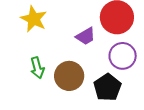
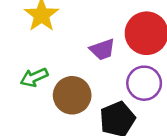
green arrow: (37, 68) -> (34, 77), turned 70

